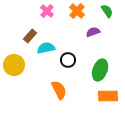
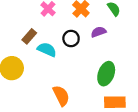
cyan semicircle: (46, 48) -> (47, 49), turned 36
black circle: (68, 60) -> (71, 38), moved

